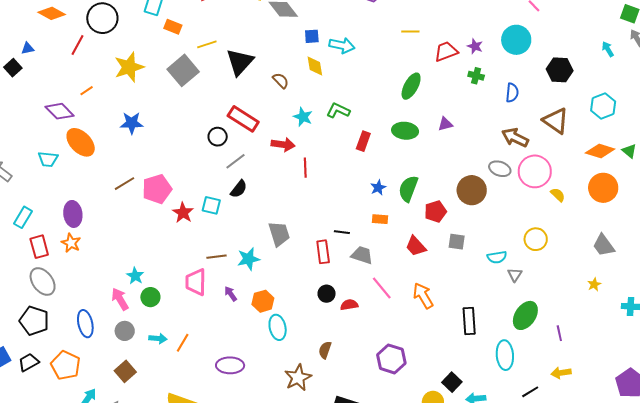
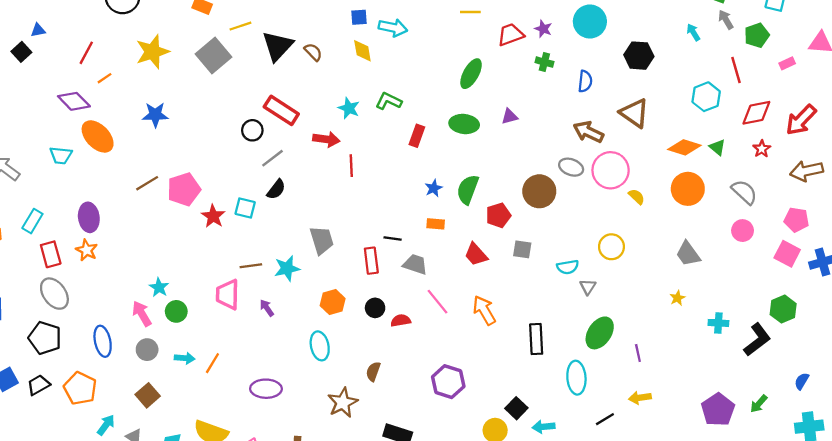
red line: (78, 45) -> (86, 53), moved
brown semicircle: (281, 81) -> (313, 52), moved
cyan hexagon: (603, 106) -> (706, 97), moved
orange hexagon: (263, 301) -> (333, 302), moved

